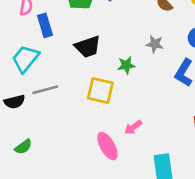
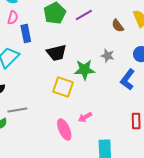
green star: (126, 65) -> (84, 70), size x1.5
gray line: (45, 90) -> (17, 110), moved

